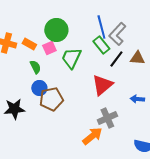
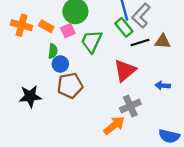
black line: (116, 59) -> (140, 42), turned 36
green semicircle: (35, 67) -> (53, 51), turned 32
blue circle: (39, 88) -> (60, 64), moved

